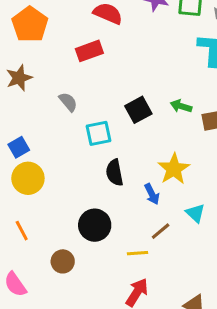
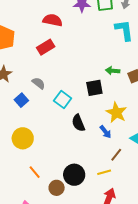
black square: (138, 110) -> (94, 88), moved, turned 30
cyan square: (98, 133) -> (63, 100), turned -30
blue square: (19, 147) -> (21, 100), moved
black circle: (95, 225) -> (74, 175), moved
orange line: (22, 231) -> (35, 172), moved

